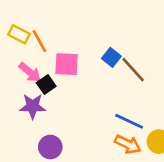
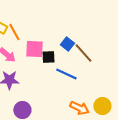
black square: (46, 85) -> (48, 57), moved, turned 32
blue line: (129, 121) -> (66, 74), moved

